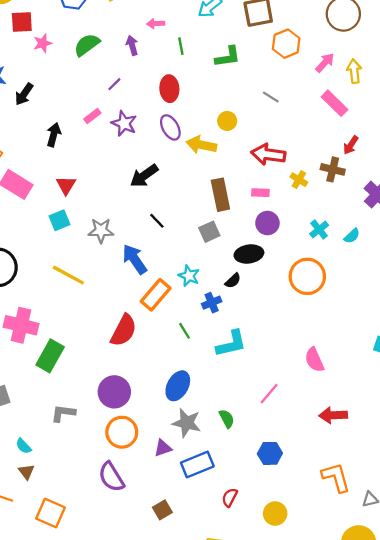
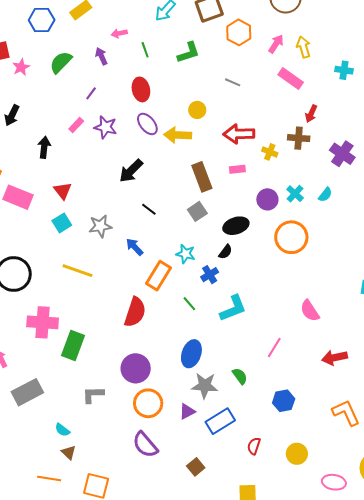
purple circle: (267, 223) -> (267, 199), moved
blue arrow: (135, 259) -> (135, 247), size x0.7

